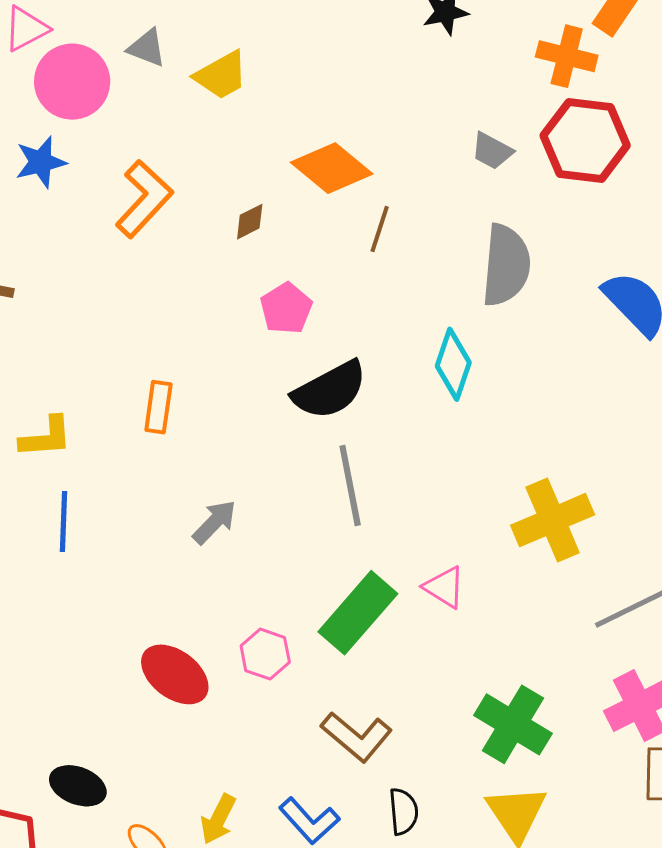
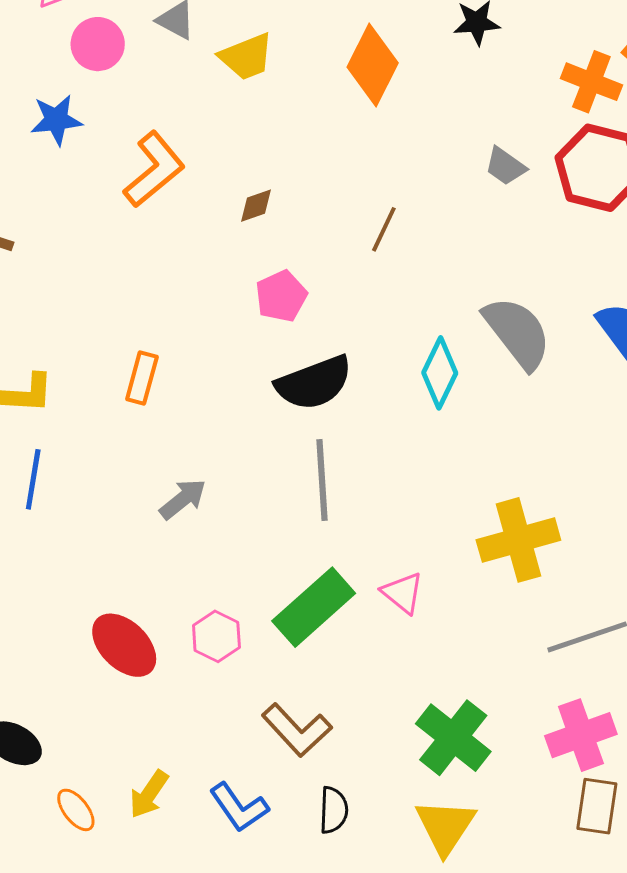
pink circle: (72, 82) -> (98, 44), size x0.7
orange diamond: (332, 168) -> (373, 65), moved, turned 70
gray semicircle: (506, 265) -> (517, 333), moved, turned -50

